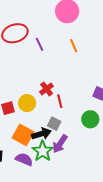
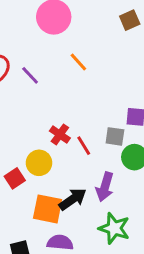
gray square: (54, 124) -> (115, 136), moved
purple arrow: (60, 144) -> (105, 187), moved
green star: (43, 151) -> (114, 228), moved

